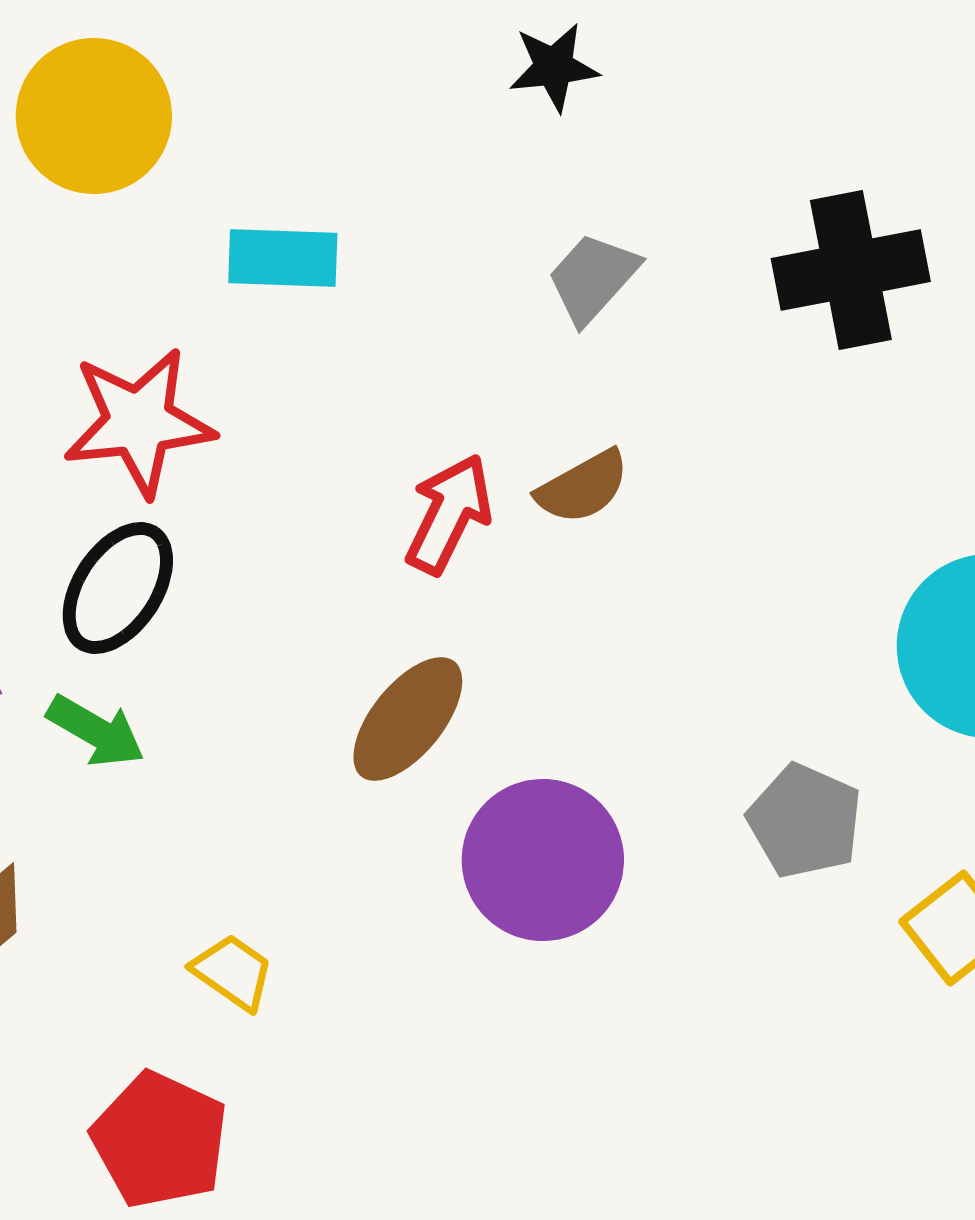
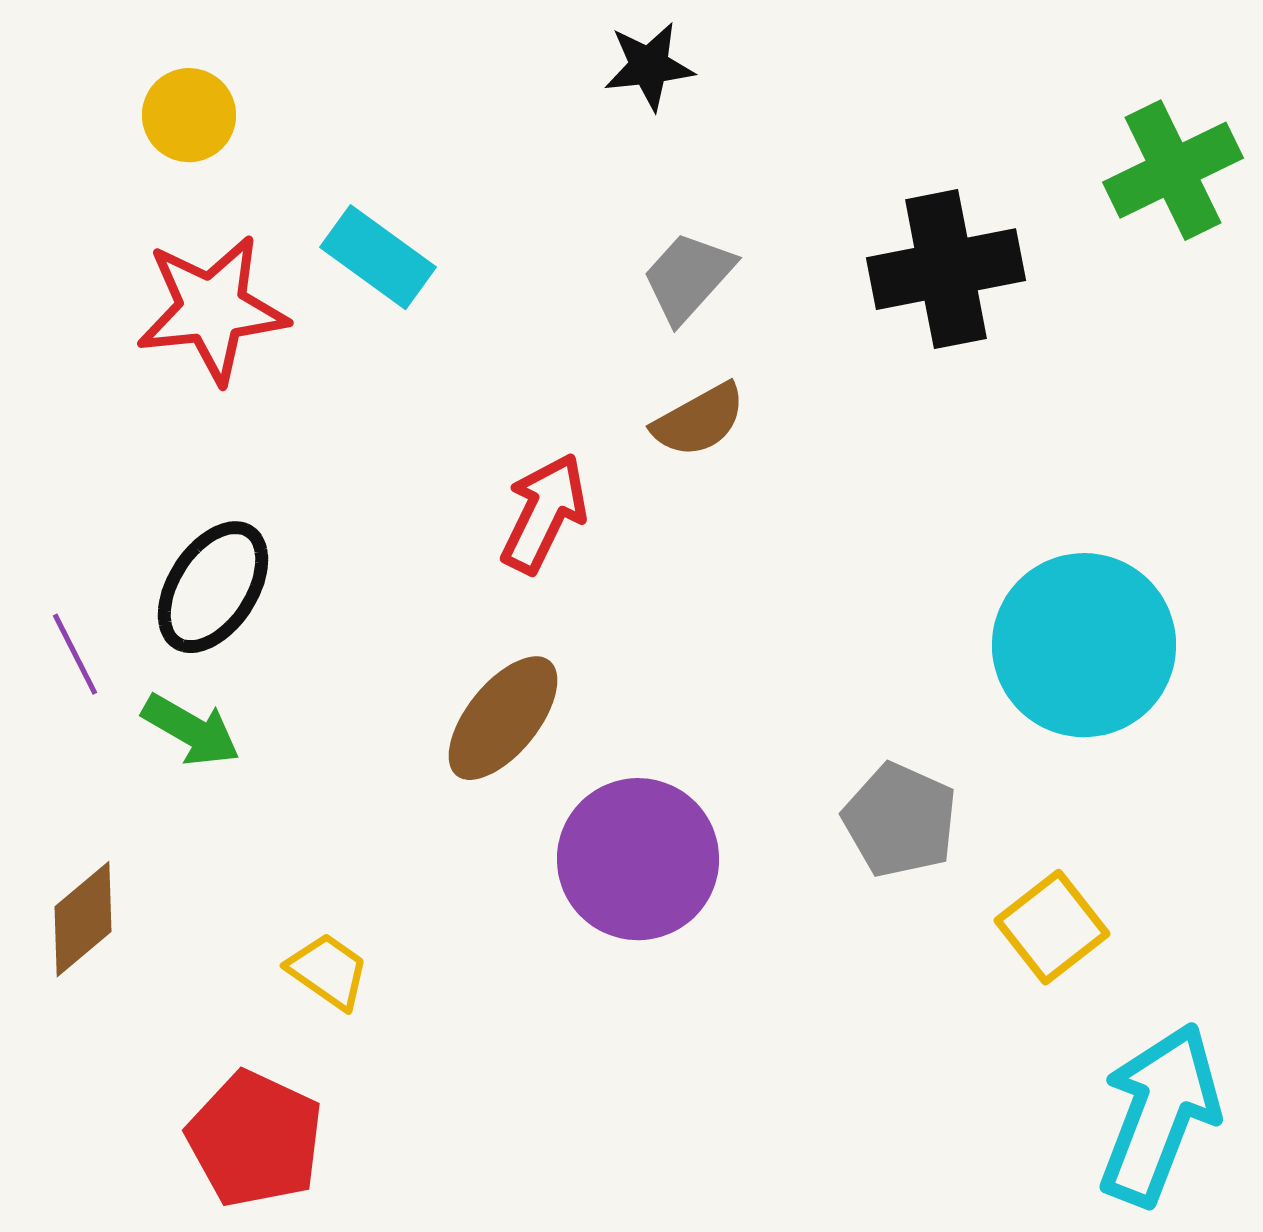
yellow circle: (94, 116) -> (189, 115), size x0.6
cyan rectangle: (283, 258) -> (378, 257), turned 34
red star: (139, 422) -> (212, 309), moved
brown semicircle: (583, 487) -> (699, 420), moved

